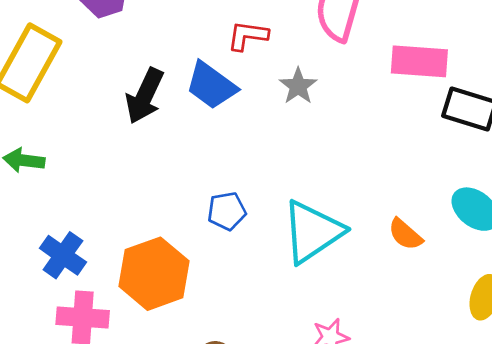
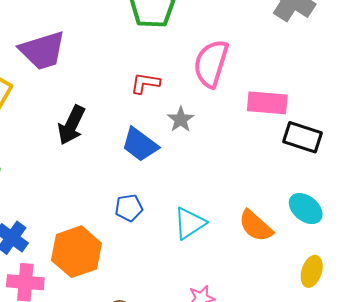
blue trapezoid: (211, 85) -> (140, 145), moved
cyan triangle: (312, 232) -> (190, 223), size x0.7
orange semicircle: (405, 234) -> (256, 226), size x1.4

